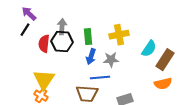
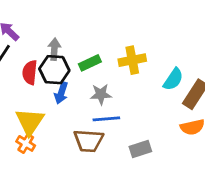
green rectangle: (88, 37) -> (90, 63), turned 70
blue arrow: (91, 57) -> (61, 93), moved
gray star: (111, 60) -> (101, 94), moved

